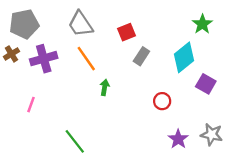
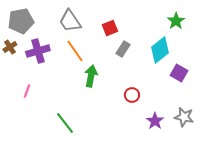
green arrow: (105, 87) -> (91, 76), size x1.5
red circle: (162, 101) -> (132, 95), moved

